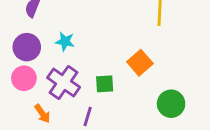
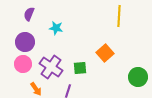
cyan star: (65, 41) -> (56, 28), moved
green circle: (171, 104) -> (138, 77), moved

